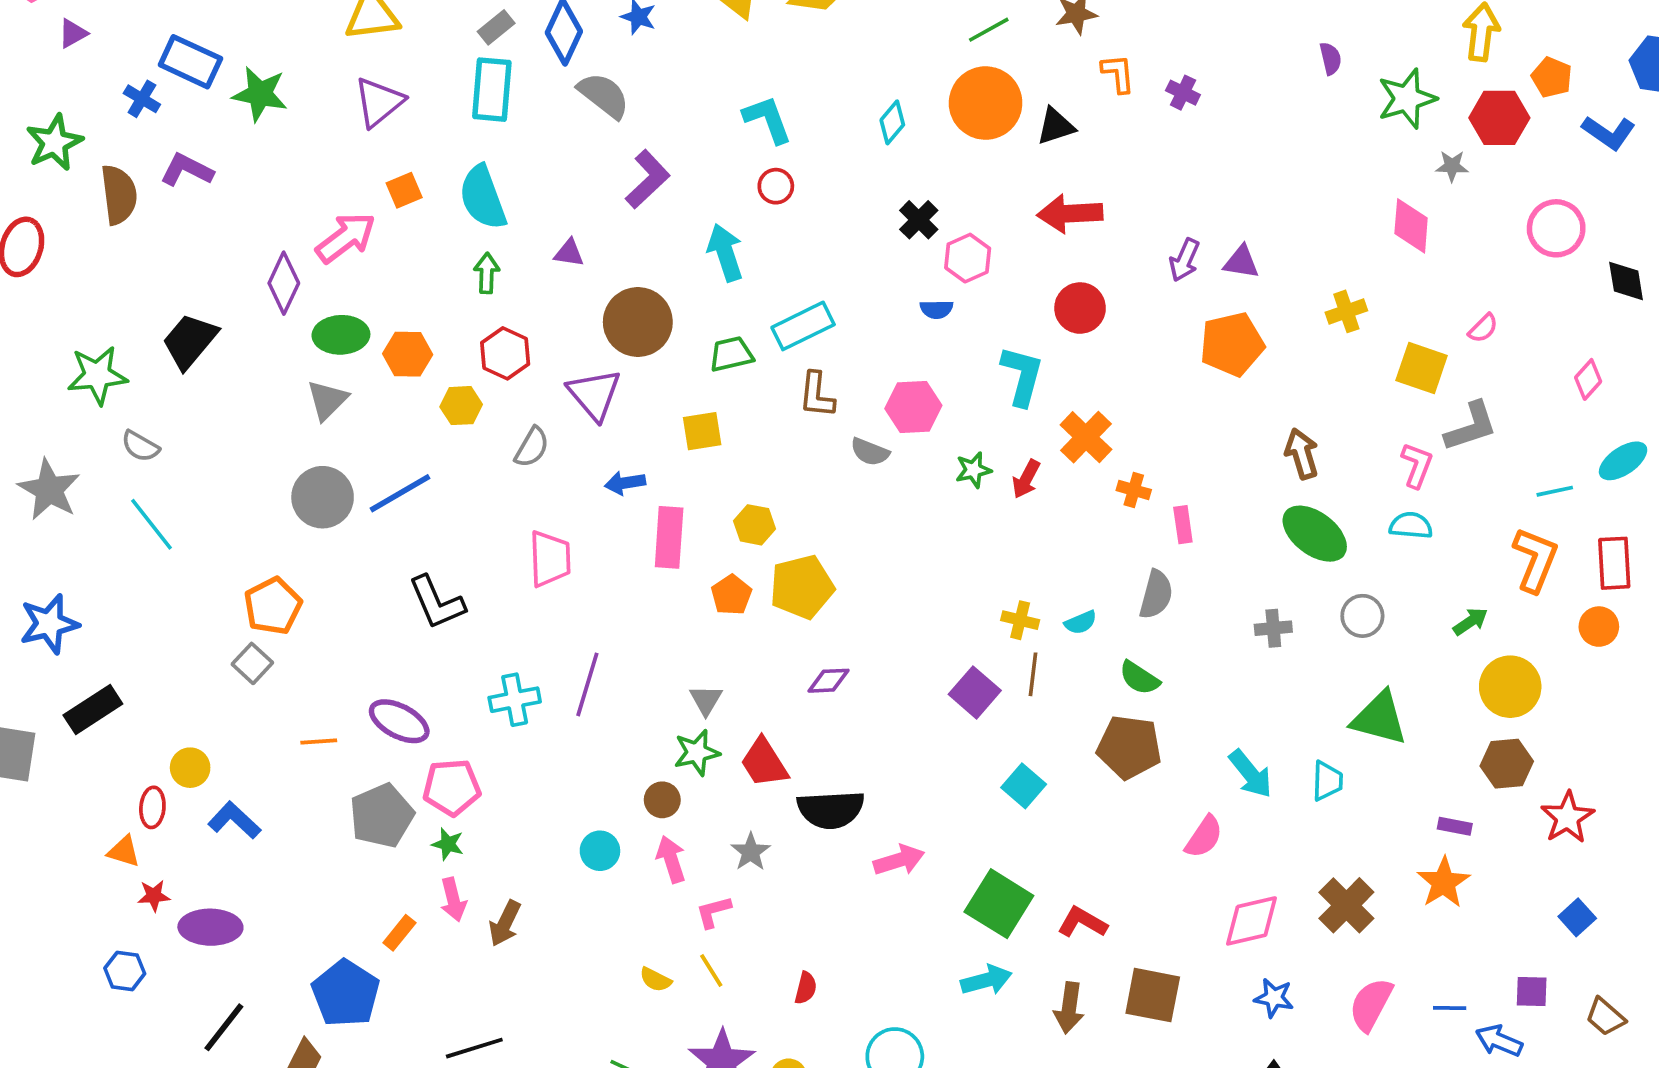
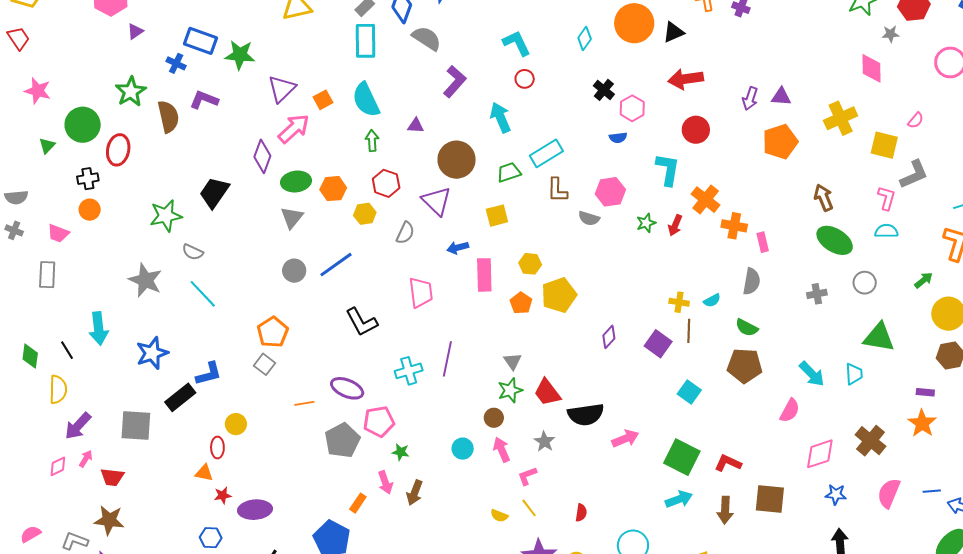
purple triangle: (379, 102) -> (282, 89), moved
yellow cross: (1346, 311) -> (841, 118), size x1.5
orange cross: (1134, 490) -> (734, 226), size x1.4
gray circle: (323, 497) -> (294, 271), size x0.7
purple diamond: (828, 681) -> (609, 337), moved, turned -40
blue L-shape: (234, 820) -> (209, 374), moved, turned 128
green star: (448, 844) -> (401, 452), moved

